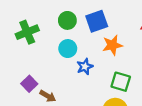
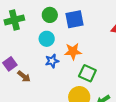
orange star: (112, 45) -> (73, 51), moved
blue star: (85, 67) -> (52, 61), moved

